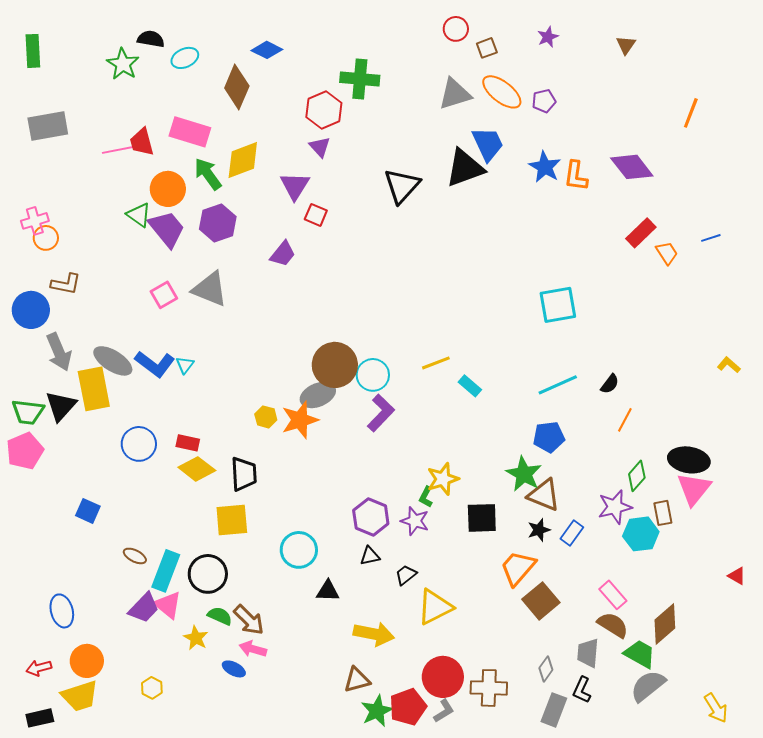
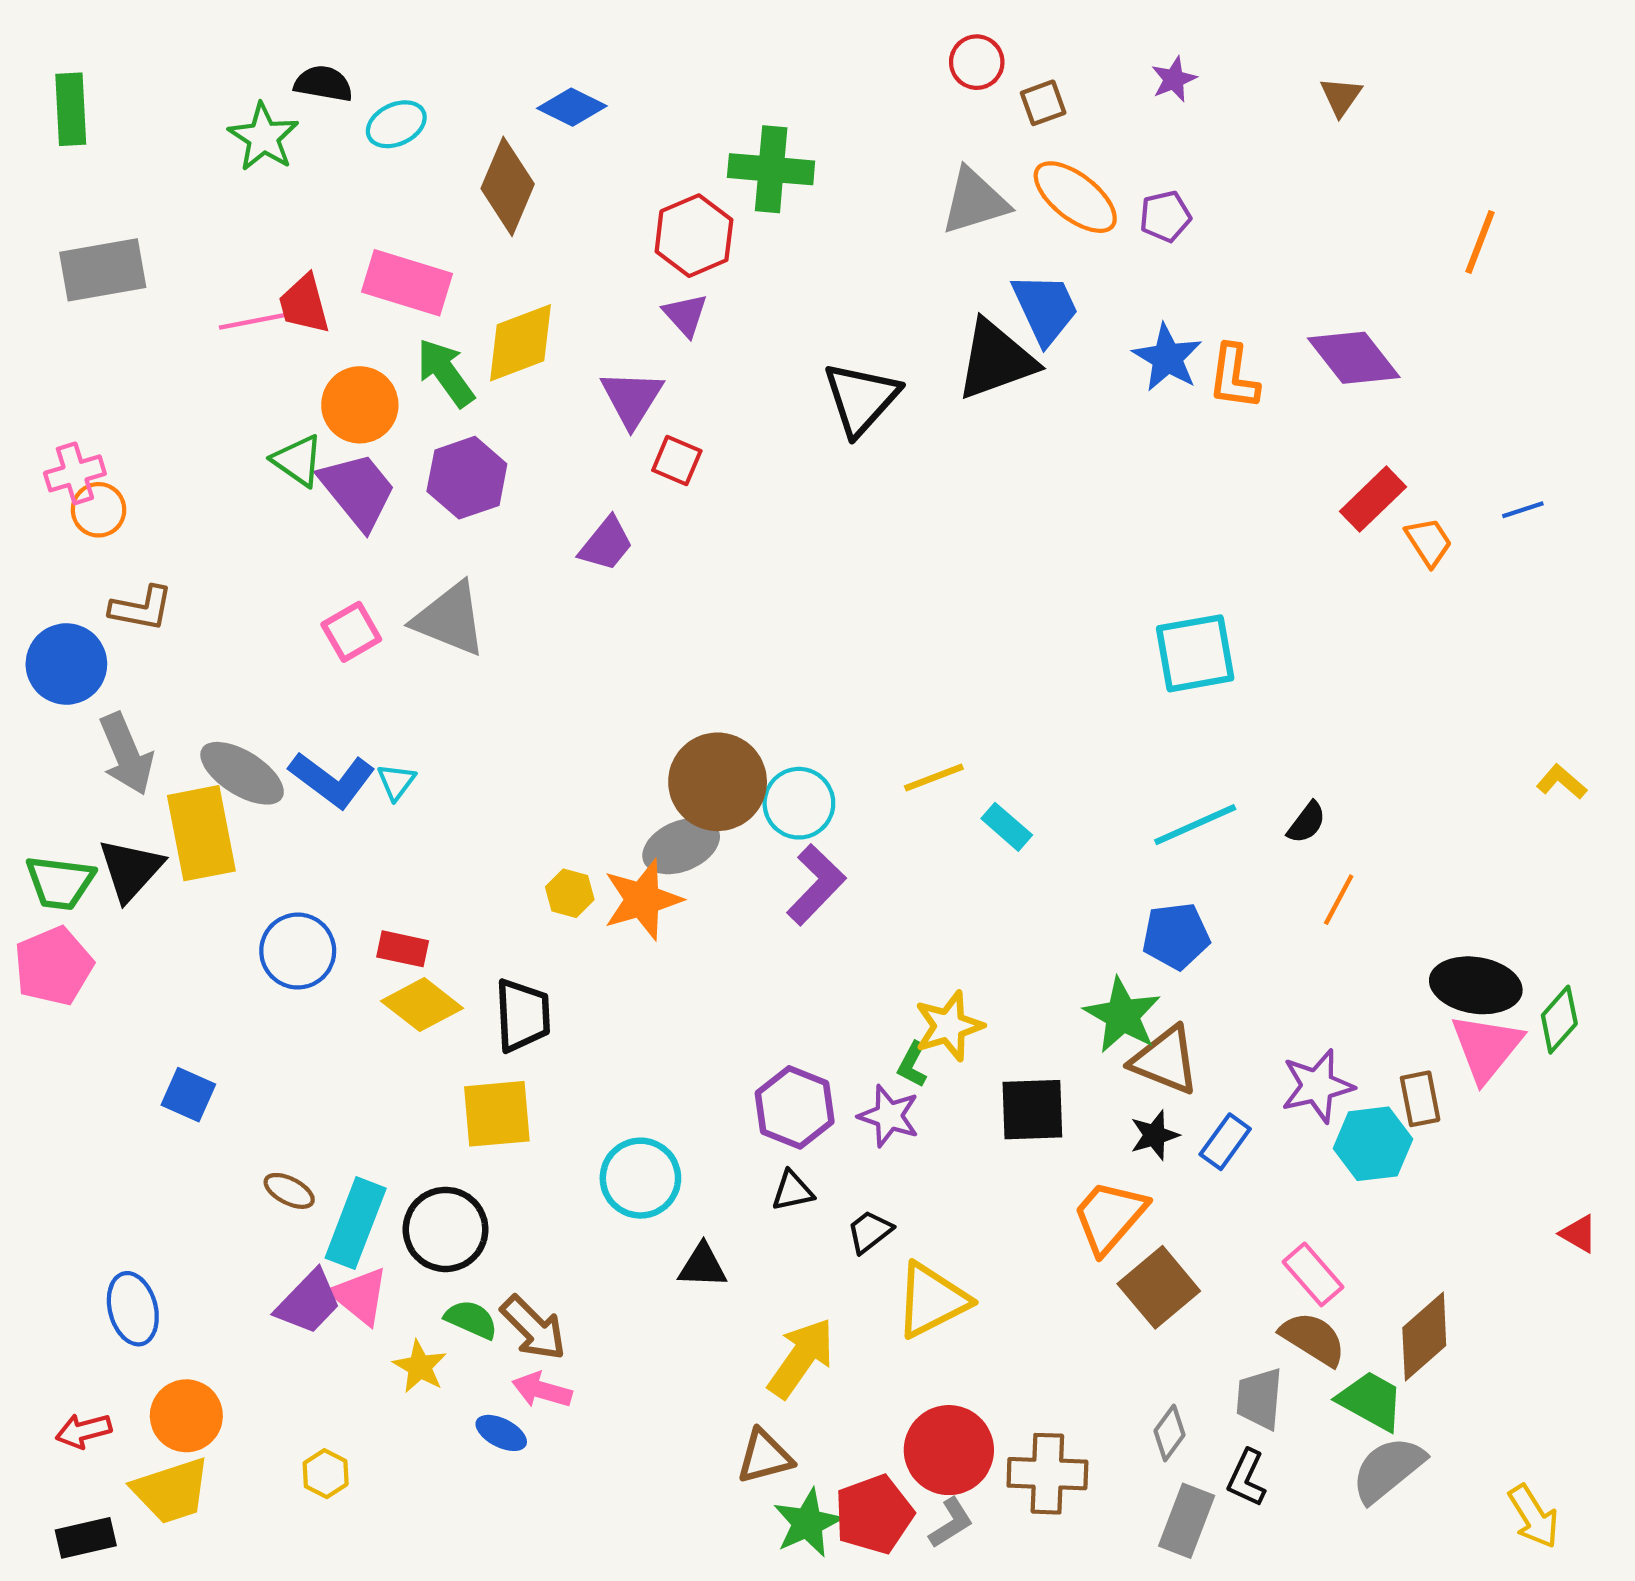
green diamond: (637, 476) -> (1559, 1020), moved
yellow arrow: (374, 634) -> (801, 1358), turned -66

